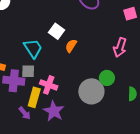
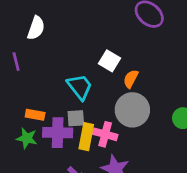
gray circle: (91, 91) -> (132, 110), moved
yellow rectangle: (34, 97) -> (86, 137), moved

